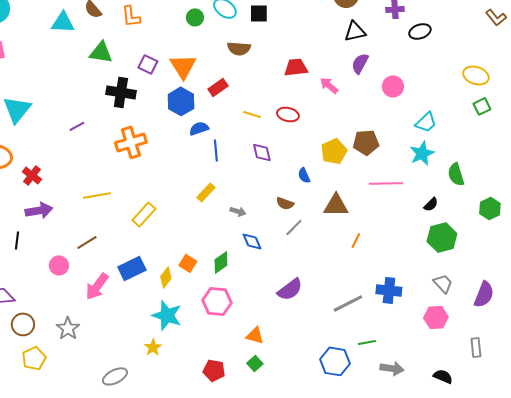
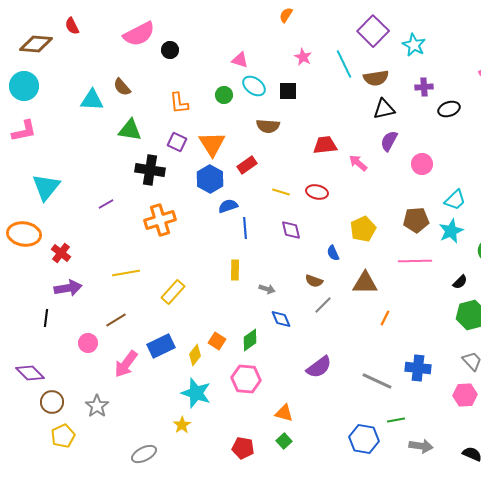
orange L-shape: (131, 16) -> (179, 103), moved
brown pentagon: (366, 142) -> (416, 220), moved
yellow rectangle: (206, 192) -> (235, 270), turned -42
gray line: (348, 303) -> (377, 381), turned 52

